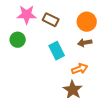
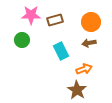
brown rectangle: (51, 20) -> (55, 20), turned -42

